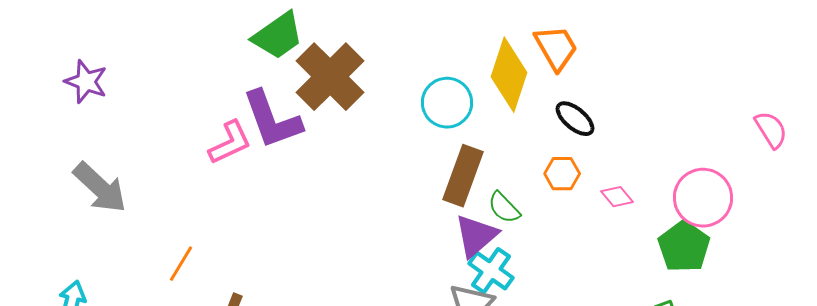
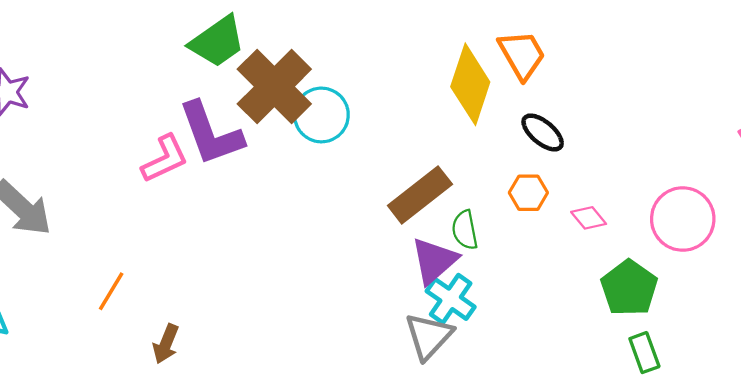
cyan circle: (447, 103) -> (321, 115), moved
brown rectangle: (463, 176) -> (420, 195), turned 32
green semicircle: (504, 208) -> (465, 230), turned 33
green pentagon: (684, 247) -> (629, 288), moved

